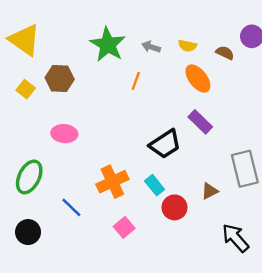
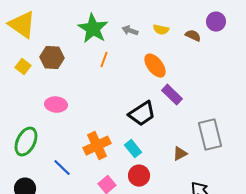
orange ellipse: (198, 79) -> (155, 66), moved
orange line: (136, 81) -> (104, 60), moved
red circle: (175, 207) -> (139, 176), moved

